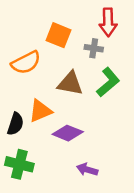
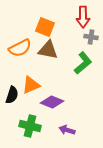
gray cross: (94, 48) -> (91, 37), moved
brown triangle: (70, 83) -> (48, 50), moved
green cross: (19, 164) -> (30, 126), moved

